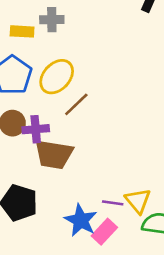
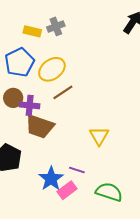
gray cross: (52, 20) -> (56, 26), turned -30
yellow triangle: (138, 201) -> (99, 136), moved

